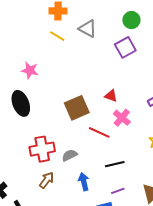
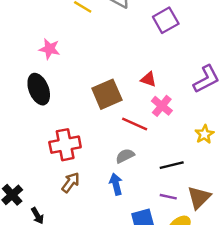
gray semicircle: (70, 155) -> (125, 156), moved
black line: (115, 164) -> (172, 165), moved
purple line: (118, 191) -> (168, 197), moved, turned 32

